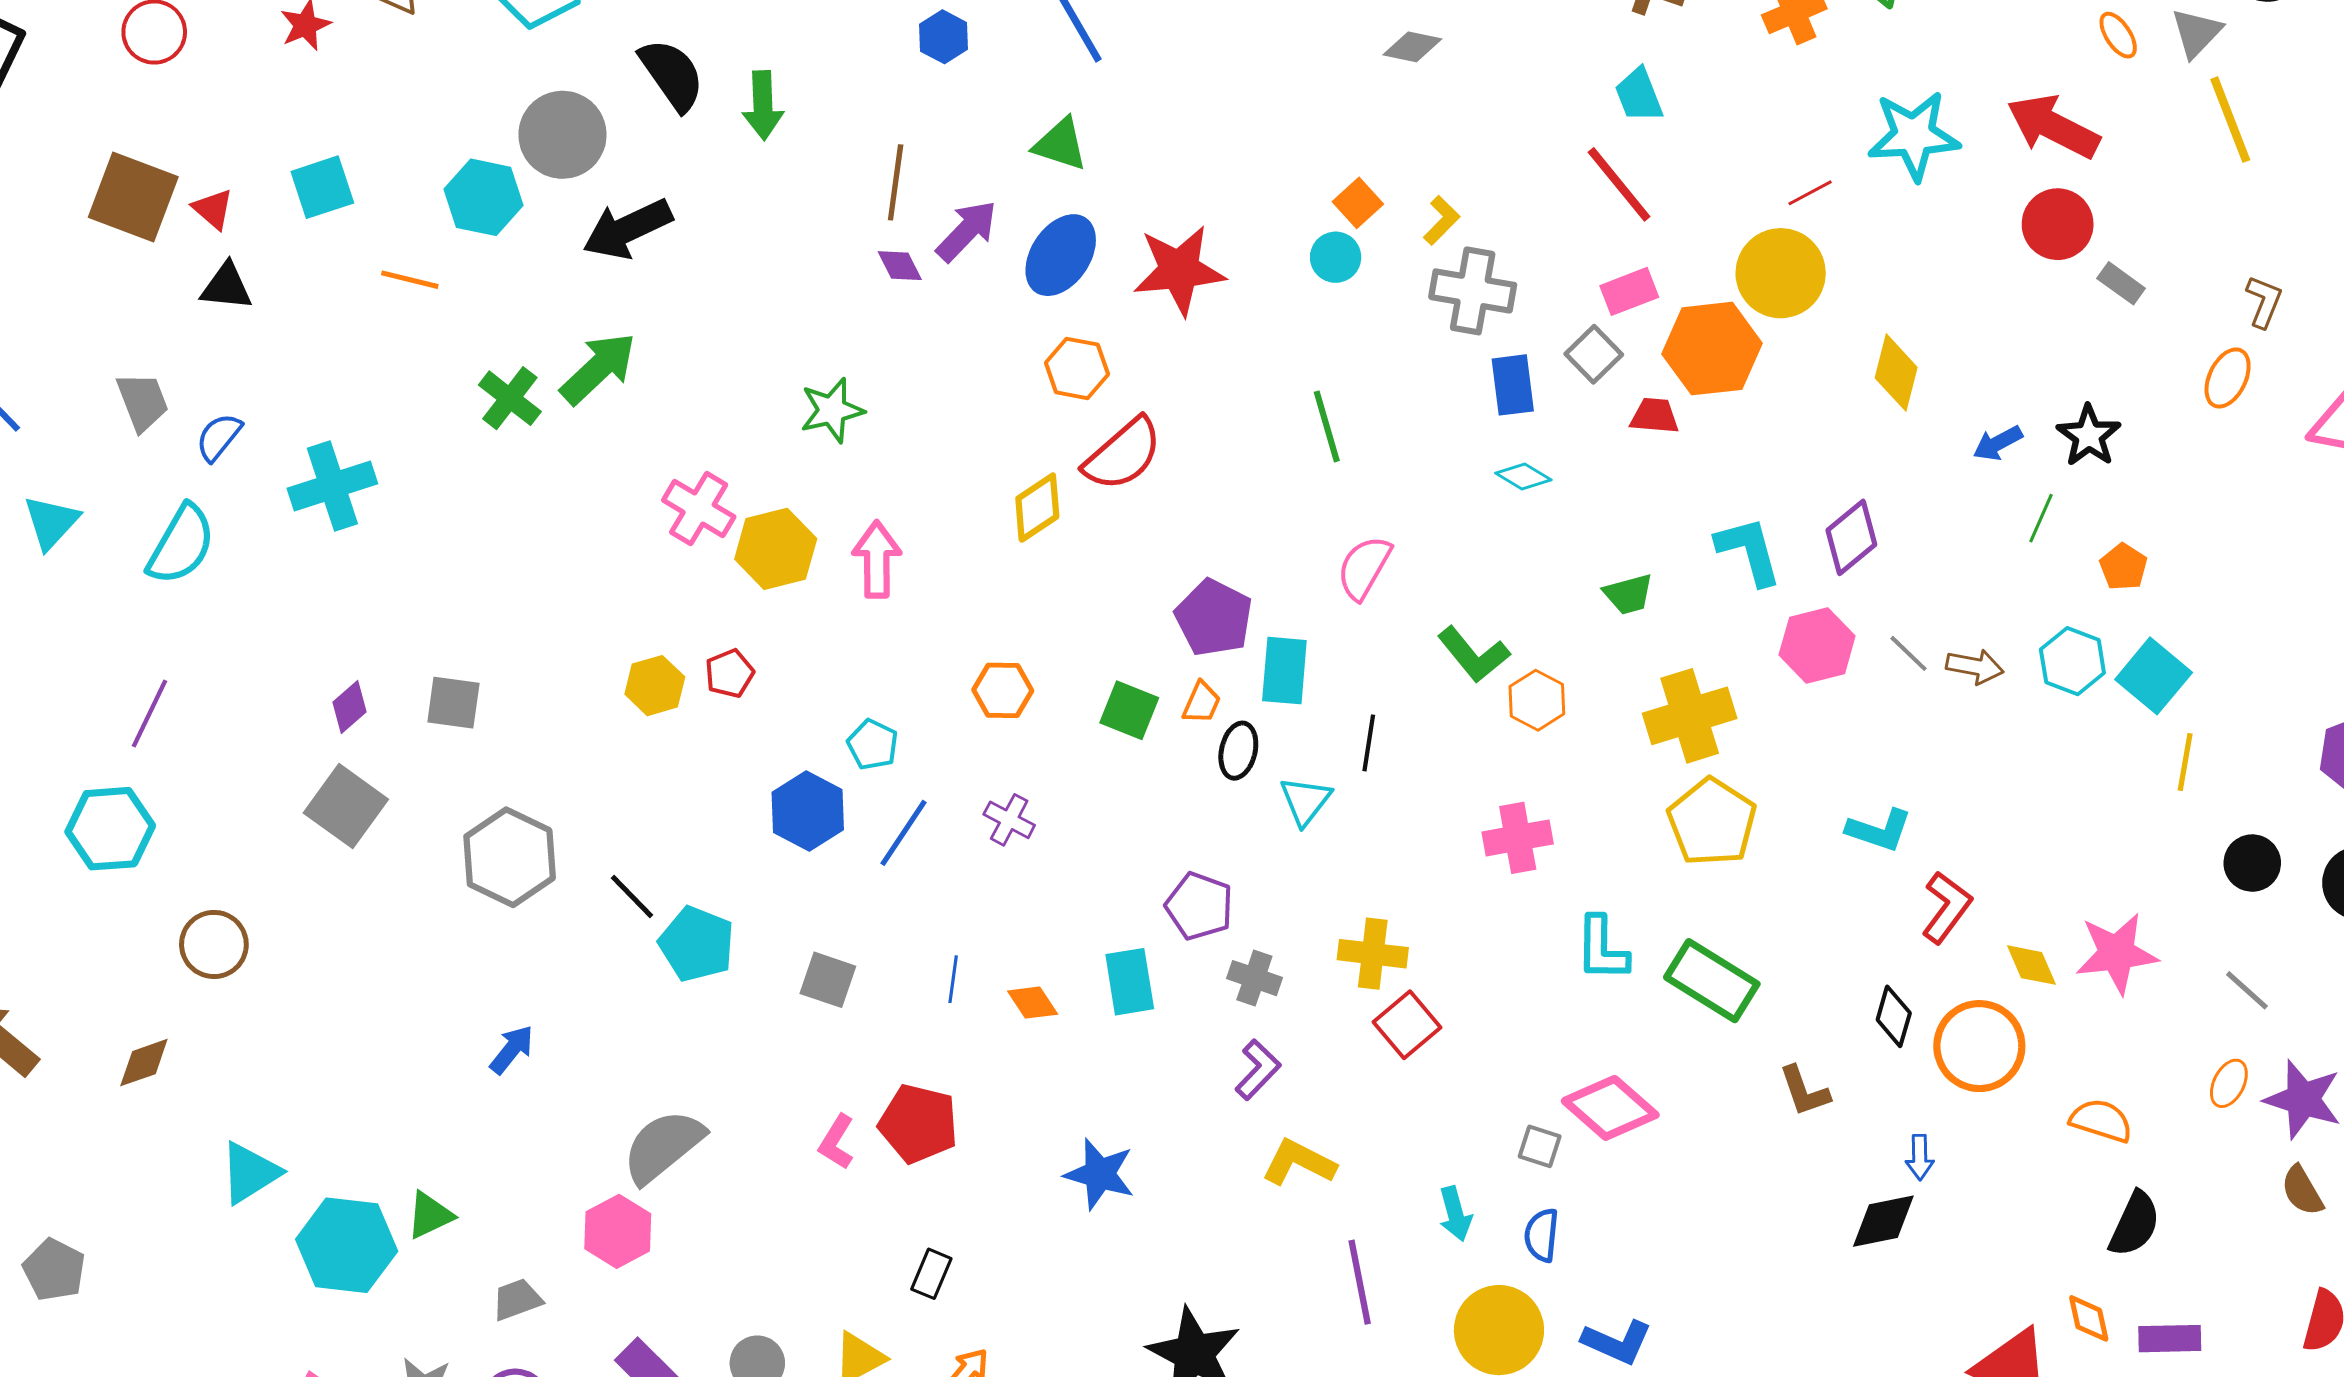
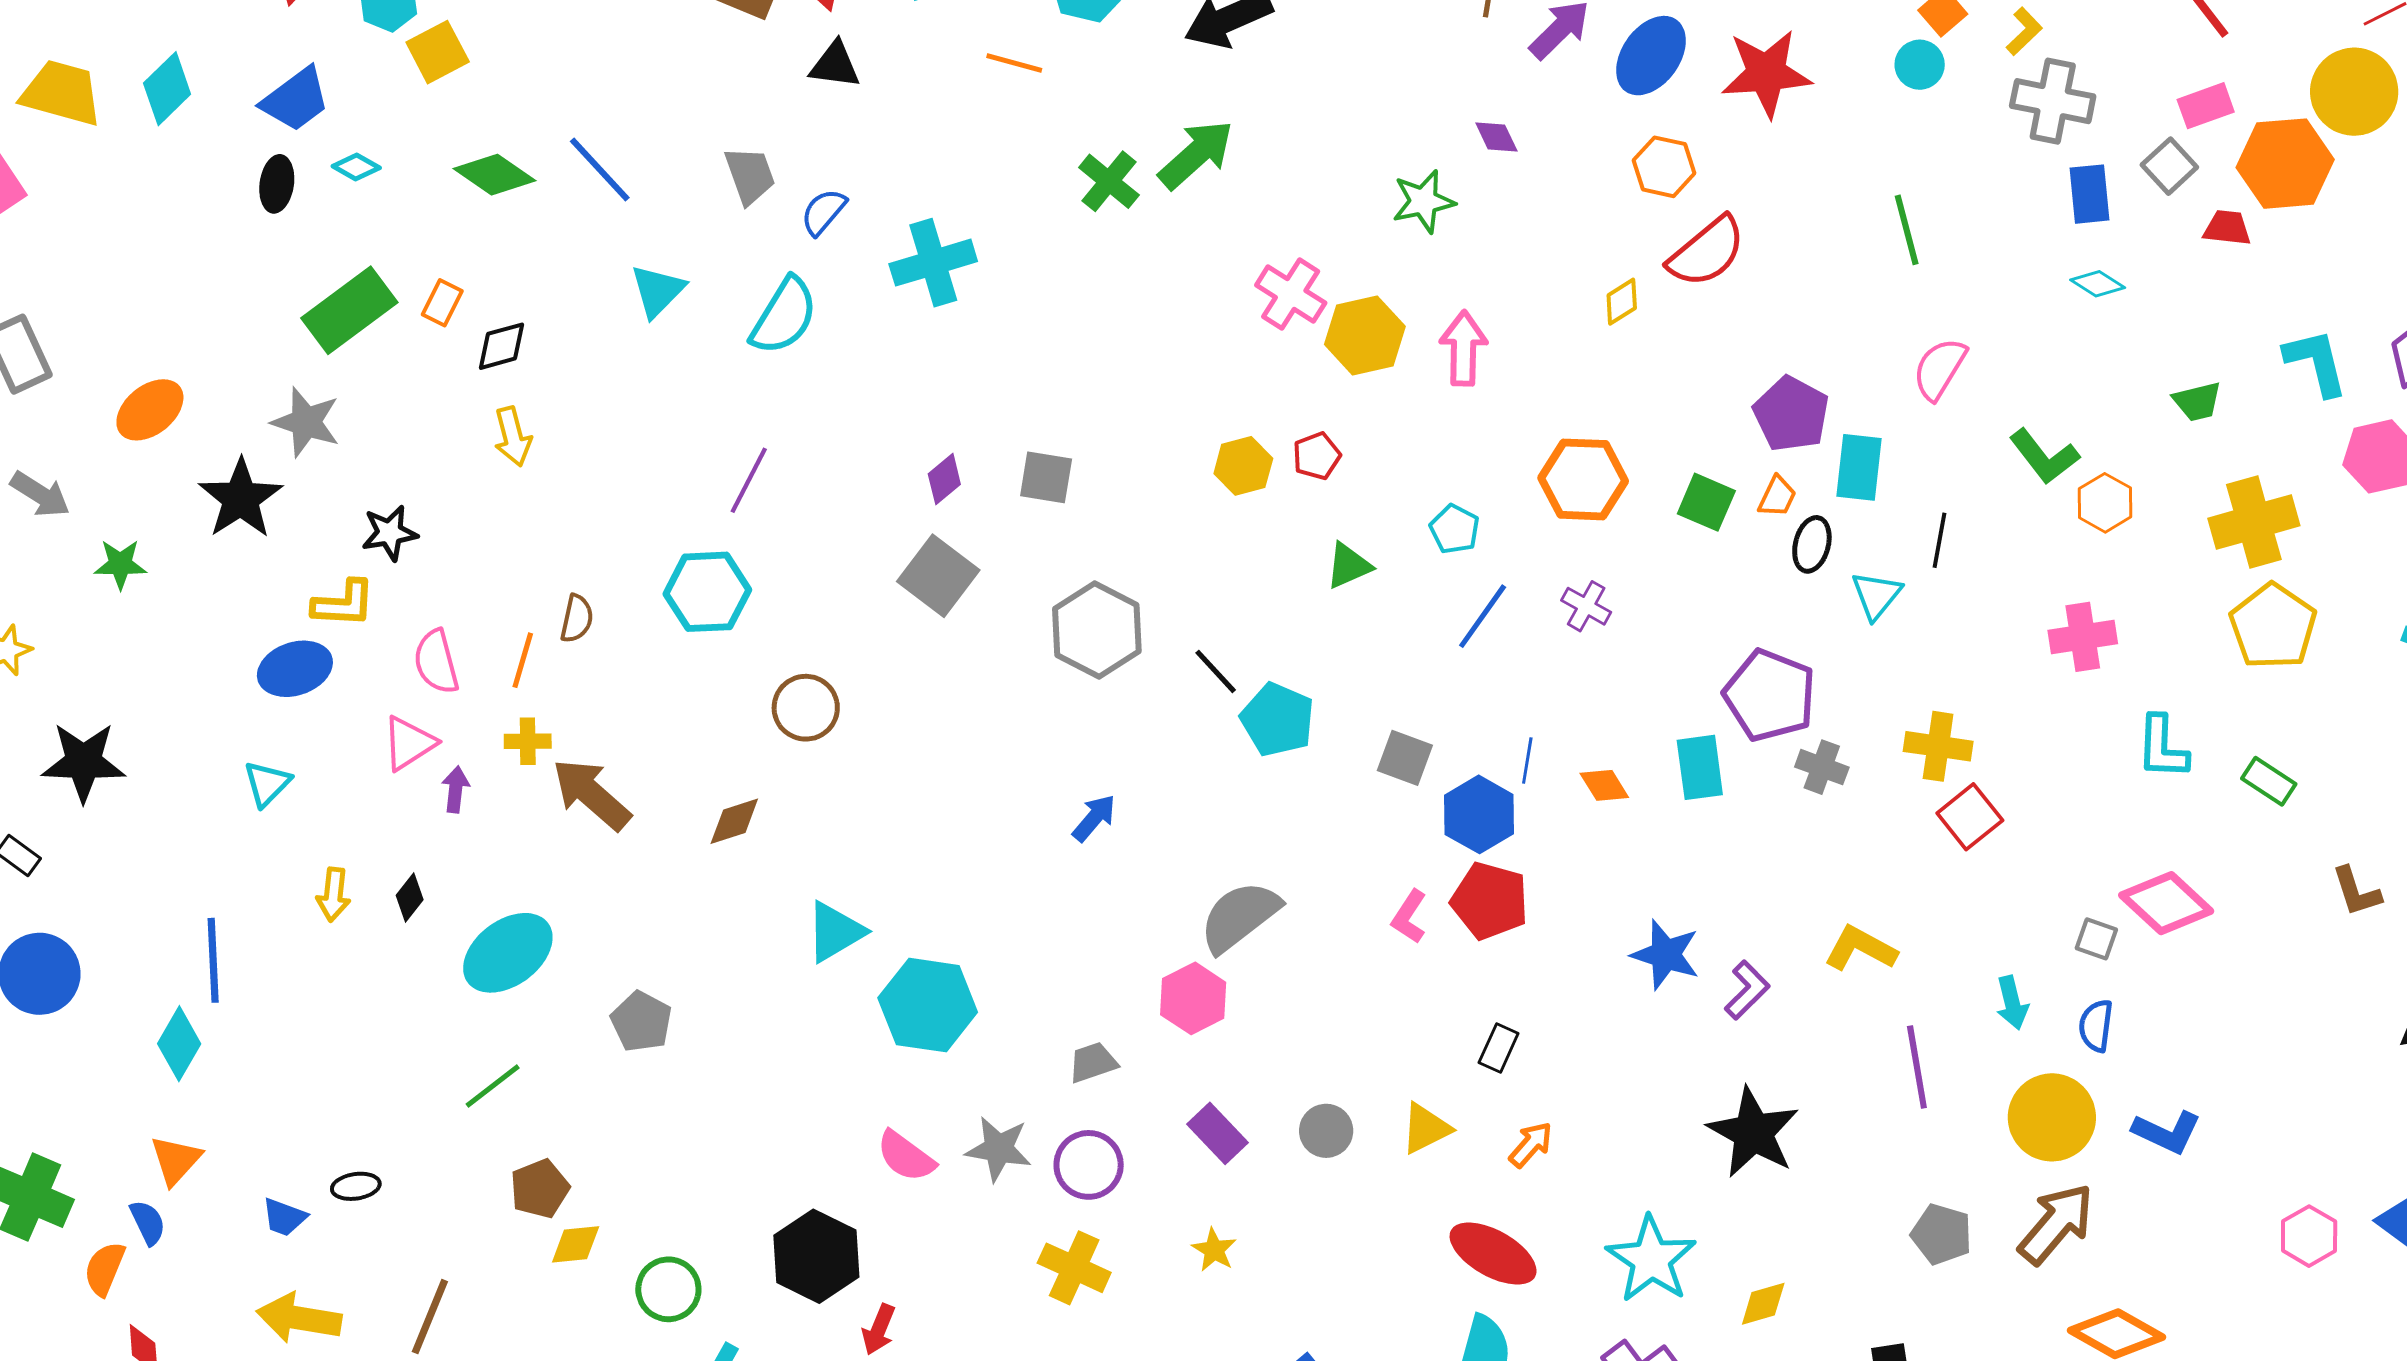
purple diamond: (900, 266) -> (1496, 137), moved
yellow diamond: (1037, 508) -> (1622, 302), size x0.7
orange hexagon: (1003, 690) -> (1583, 479), size x1.5
blue hexagon: (808, 811) -> (1479, 814), moved
purple pentagon: (1199, 906) -> (1770, 695), size x1.4
green rectangle: (1712, 981) -> (2269, 781), size x0.6
purple L-shape: (1258, 1070) -> (1747, 990), moved
green triangle: (430, 1215) -> (1349, 566), moved

